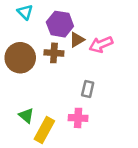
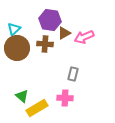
cyan triangle: (25, 12) -> (14, 29), moved, turned 32
yellow rectangle: (44, 130) -> (37, 108), turned 30

